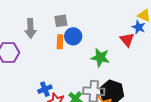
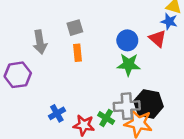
blue circle: (73, 36) -> (127, 40), moved
blue cross: (45, 89) -> (57, 113), moved

